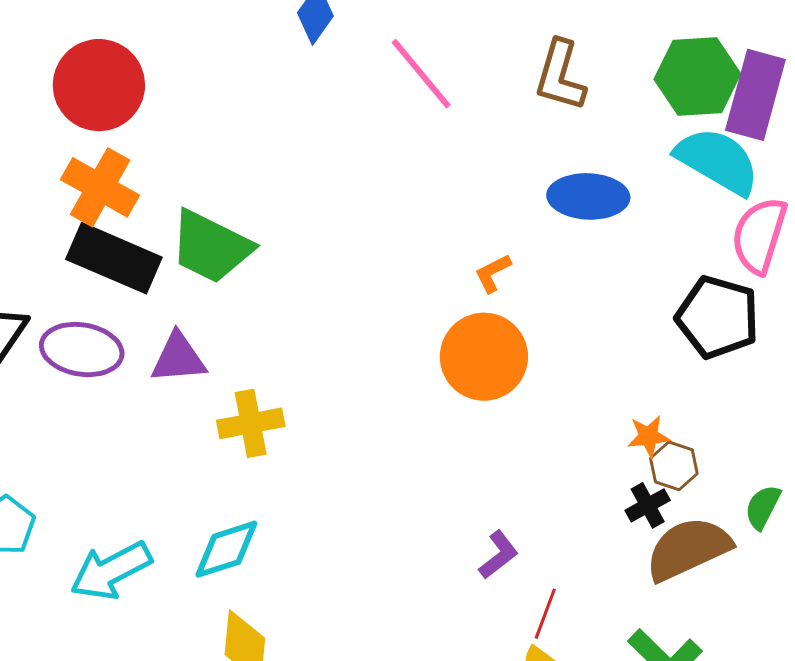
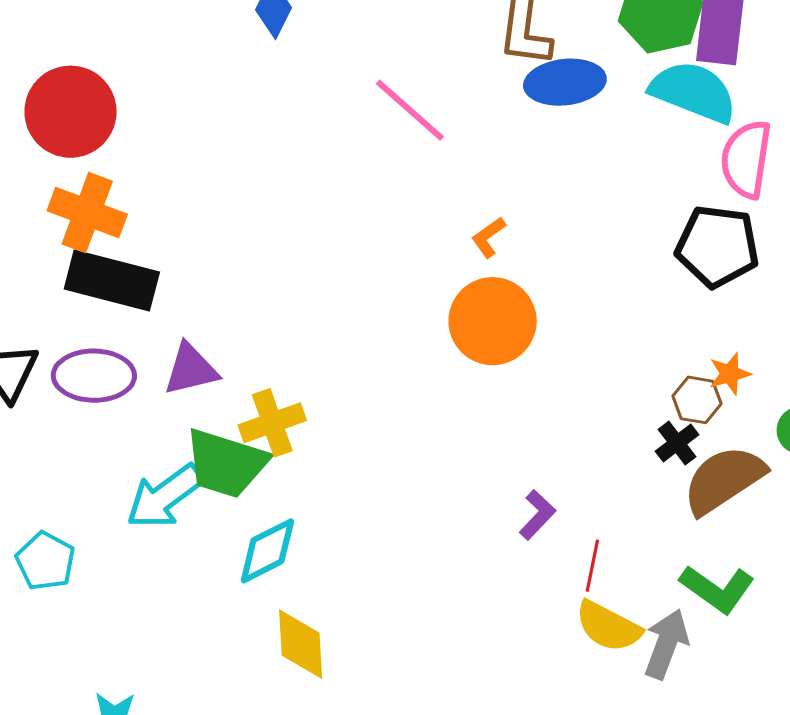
pink line: (421, 74) -> (410, 110), moved
blue ellipse: (588, 196) -> (565, 82), moved
green trapezoid: (211, 247) -> (226, 463), moved
orange star: (649, 436) -> (730, 374), moved
cyan arrow: (111, 571) -> (165, 496), moved

